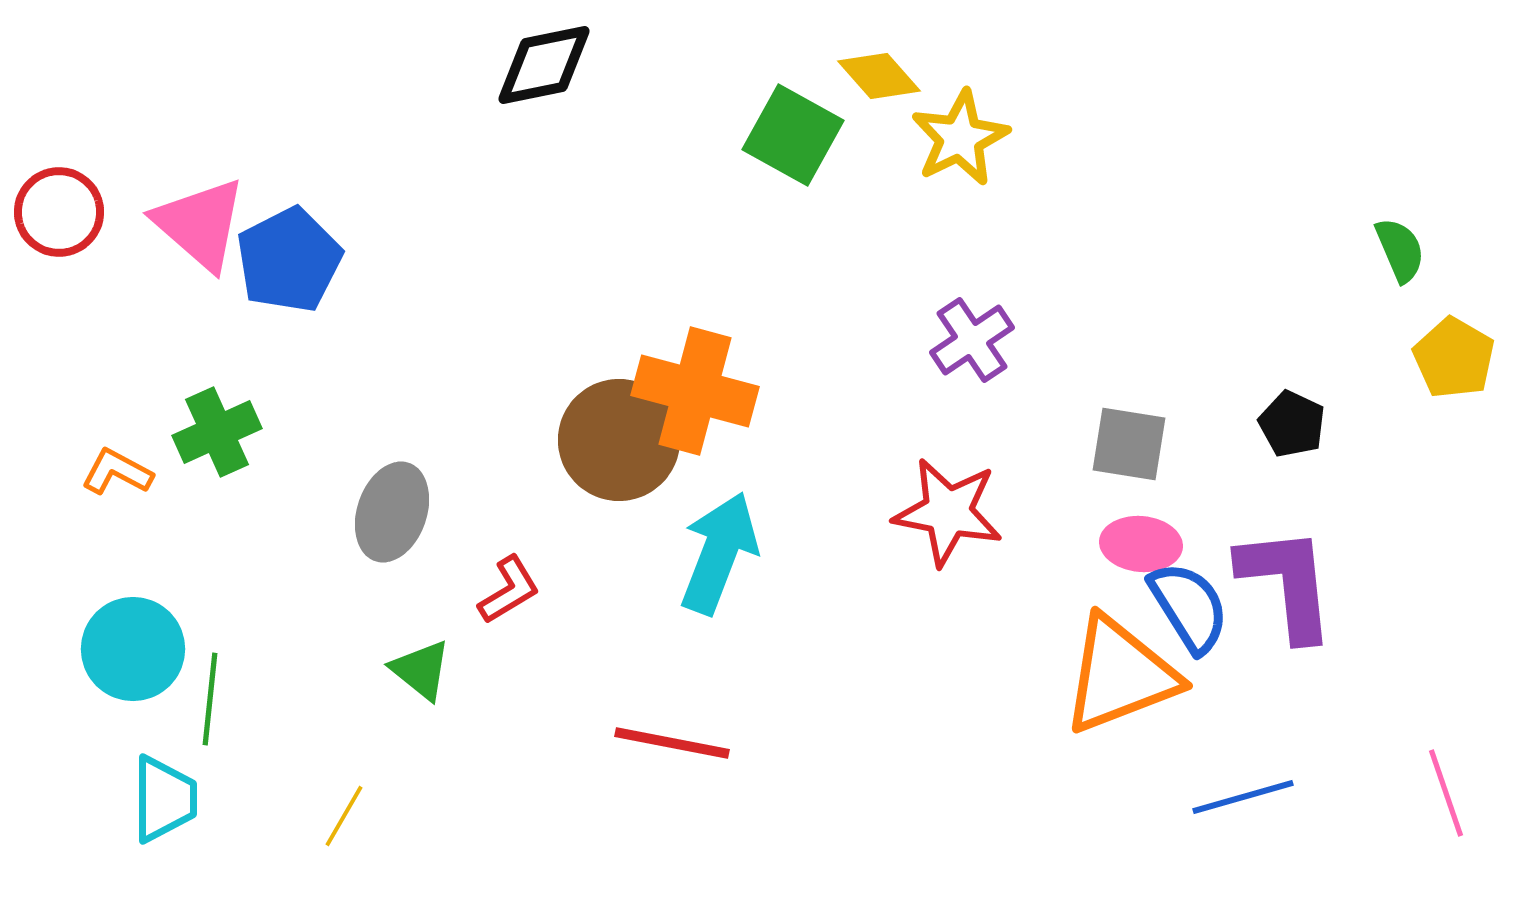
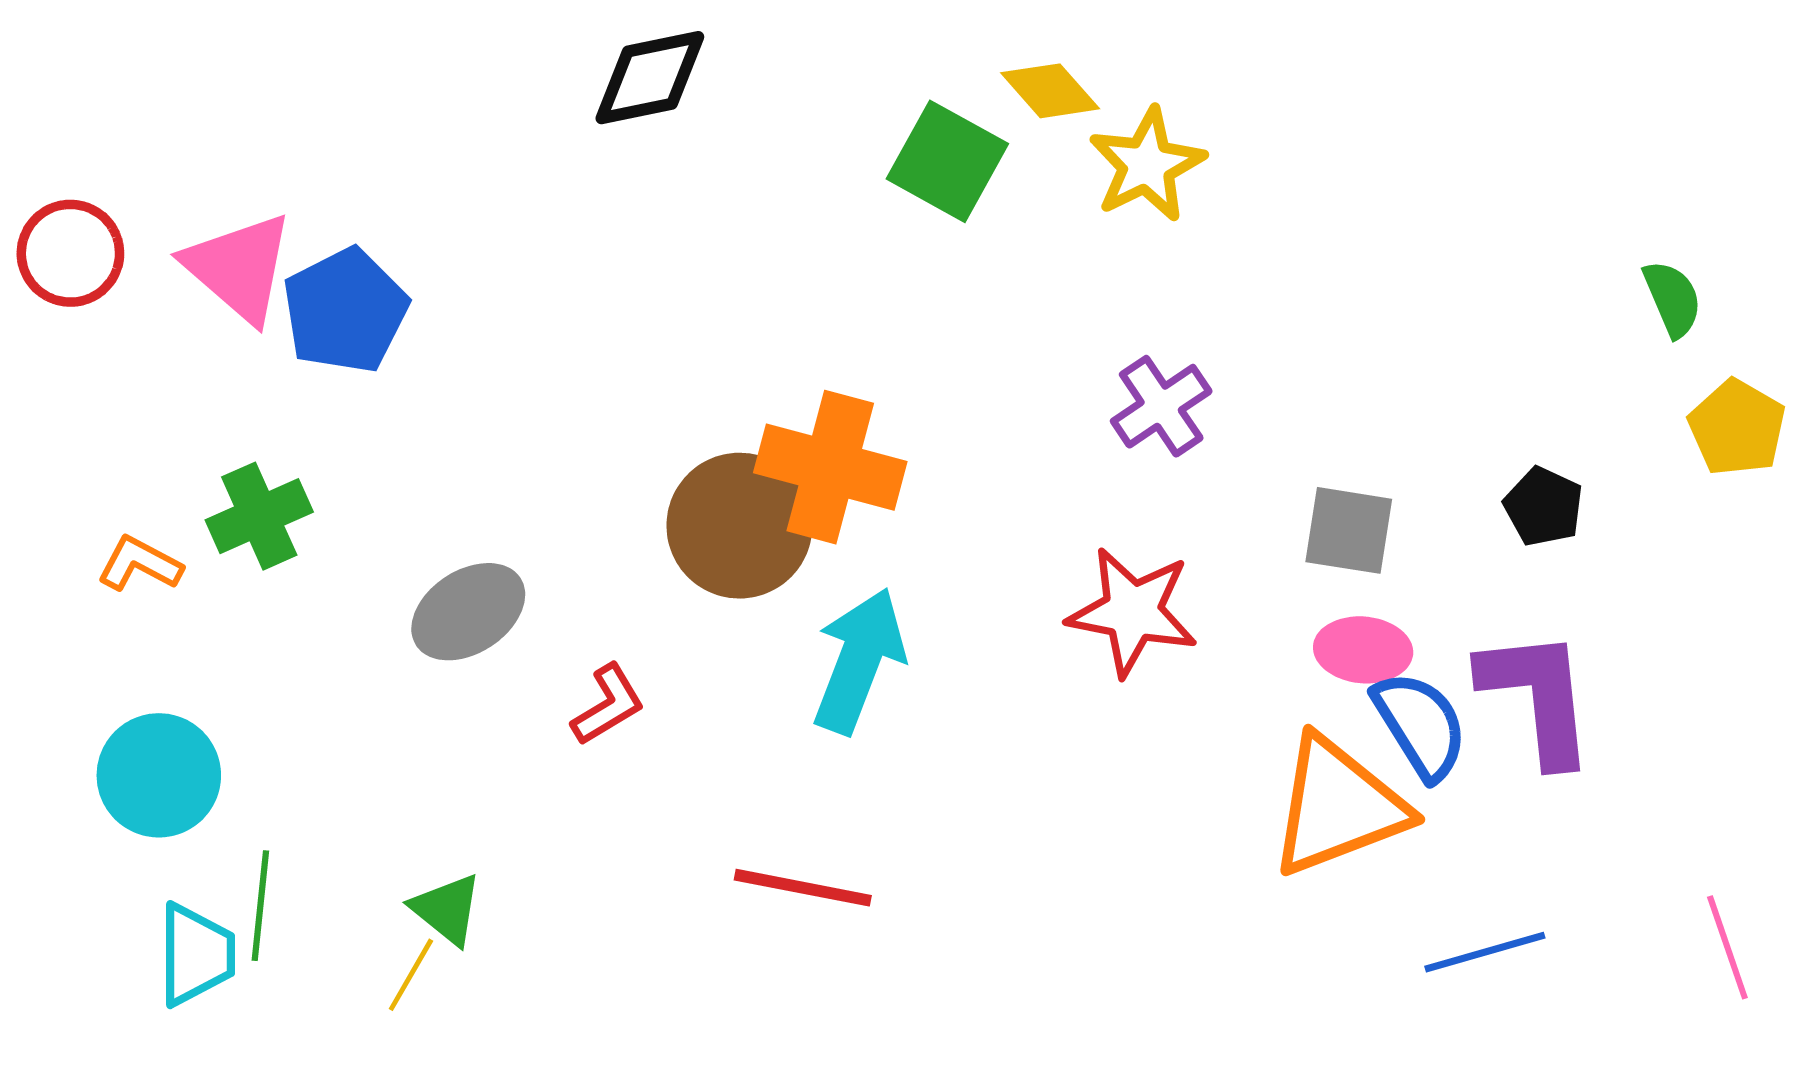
gray ellipse: (392, 512) -> (468, 612), turned 38
green triangle: (421, 670) -> (447, 909), moved
green line: (210, 699) -> (260, 906), moved

